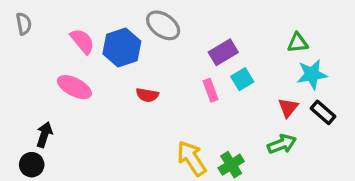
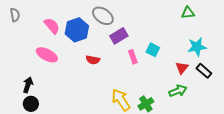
green triangle: (298, 43) -> (188, 13), moved
purple rectangle: (223, 52) -> (119, 36), moved
cyan square: (242, 79) -> (153, 50), turned -32
black circle: (32, 165) -> (31, 104), moved

